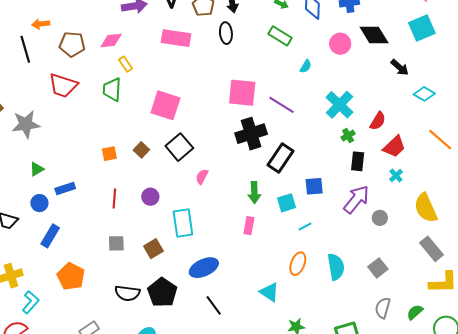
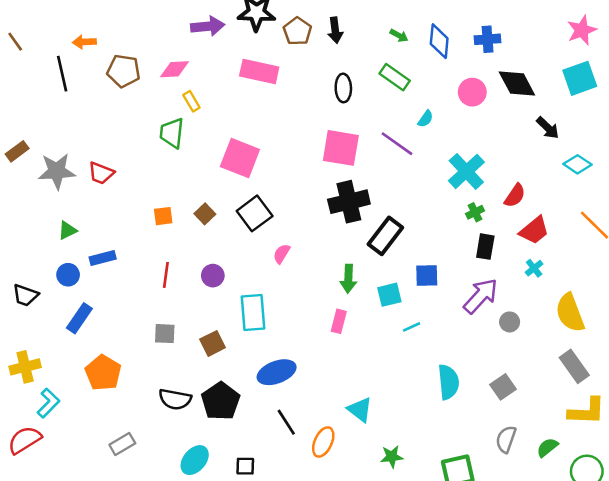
black ellipse: (226, 33) -> (343, 88), moved
red trapezoid: (63, 85) -> (101, 173), moved, size x0.7
purple line: (281, 105) -> (397, 144), moved
orange ellipse: (298, 264) -> (323, 442), moved

